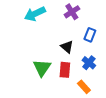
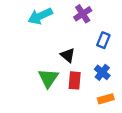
black triangle: (67, 47) -> (68, 55), moved
orange rectangle: (84, 87) -> (106, 99), moved, turned -64

